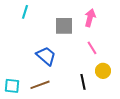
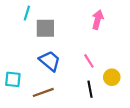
gray square: (64, 26) -> (45, 28), moved
pink line: (92, 48) -> (89, 61), moved
cyan square: (12, 86) -> (13, 79), moved

